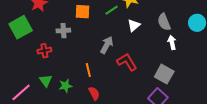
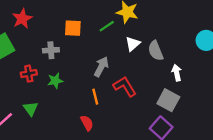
gray semicircle: (164, 22) -> (156, 51), moved
white arrow: (172, 42) -> (177, 73), moved
orange line: (88, 70) -> (95, 97), moved
green star: (65, 86) -> (55, 81), moved

